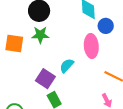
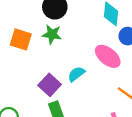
pink ellipse: (91, 46) -> (108, 56), turned -55

